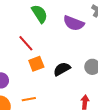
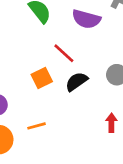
red line: (26, 43) -> (64, 53), moved

